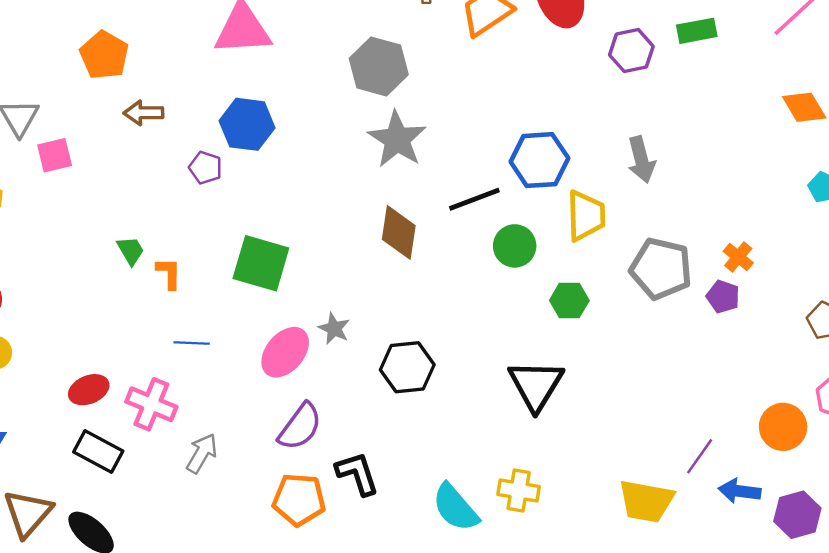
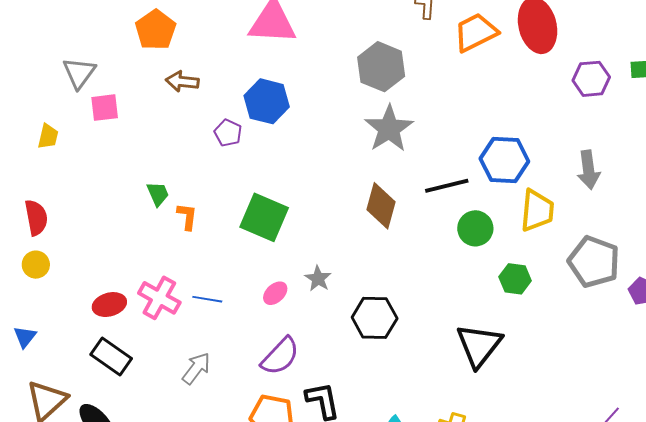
blue line: (192, 343) -> (207, 299), moved
pink ellipse: (285, 352) -> (275, 293), size x0.6
pink cross: (151, 404) -> (159, 298), moved

